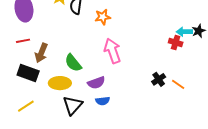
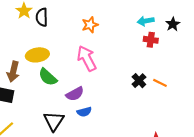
orange star: (103, 17) -> (90, 25), moved
cyan arrow: (184, 32) -> (146, 21), moved
yellow ellipse: (60, 83) -> (37, 55), moved

